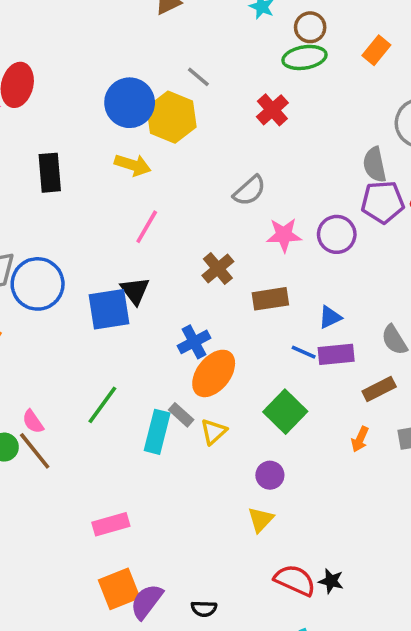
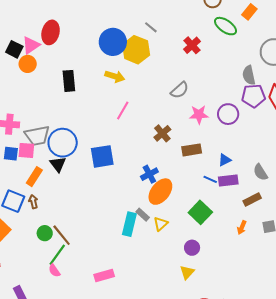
green ellipse: (304, 57) -> (225, 26), moved, turned 45
black triangle: (135, 291) -> (58, 164), moved
green line: (102, 405) -> (57, 255), moved
pink semicircle: (33, 422) -> (54, 271), moved

